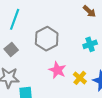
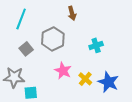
brown arrow: (89, 11) -> (72, 13), moved, turned 32
gray square: (11, 49) -> (26, 49), moved

